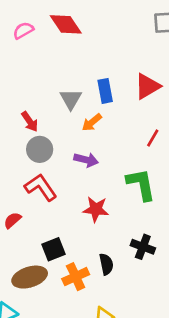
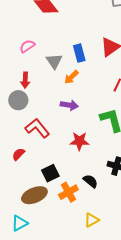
pink semicircle: (23, 30) -> (27, 46), moved
red arrow: (30, 122) -> (25, 80), turned 42
gray circle: (40, 149) -> (18, 100), moved
black semicircle: (106, 264) -> (90, 181), turned -35

